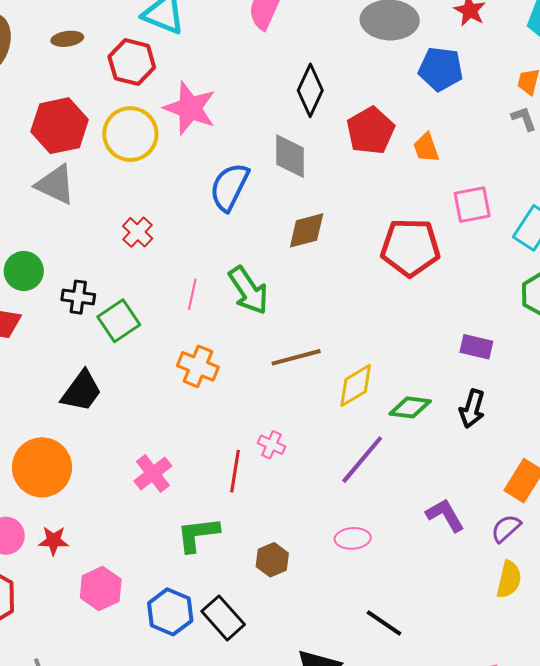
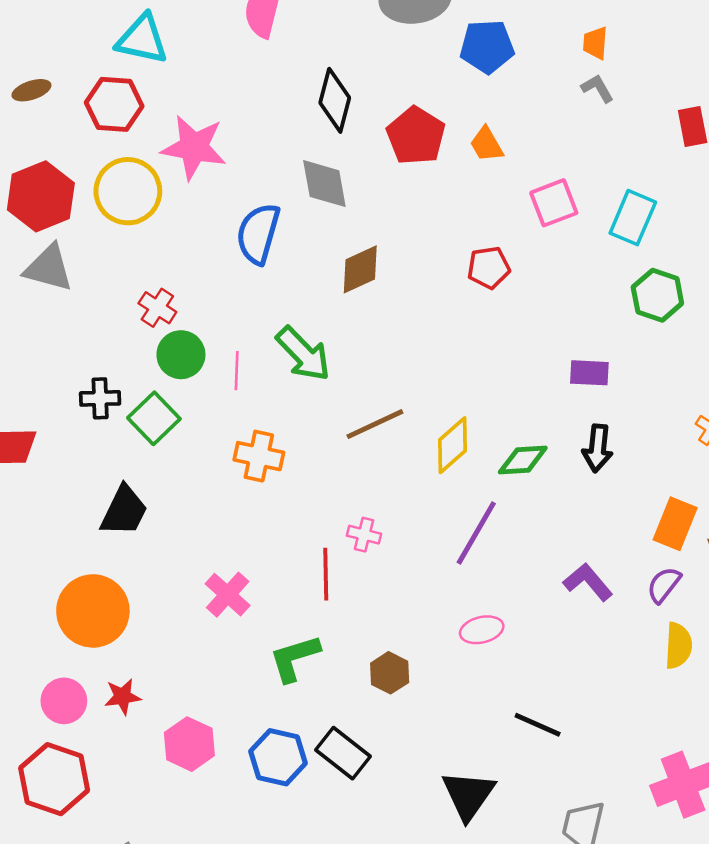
red pentagon: (410, 247) -> (489, 268), size x0.6
green circle: (24, 271) -> (181, 355), moved

